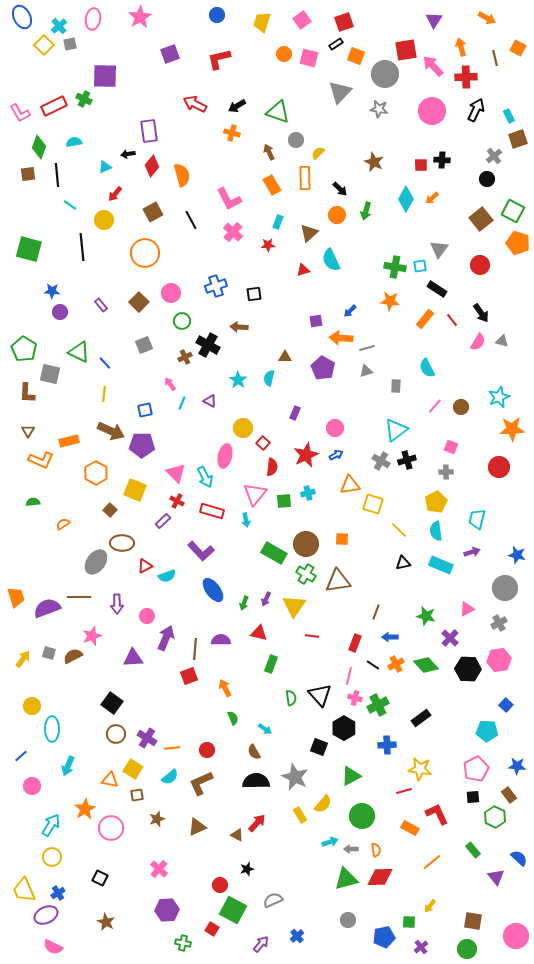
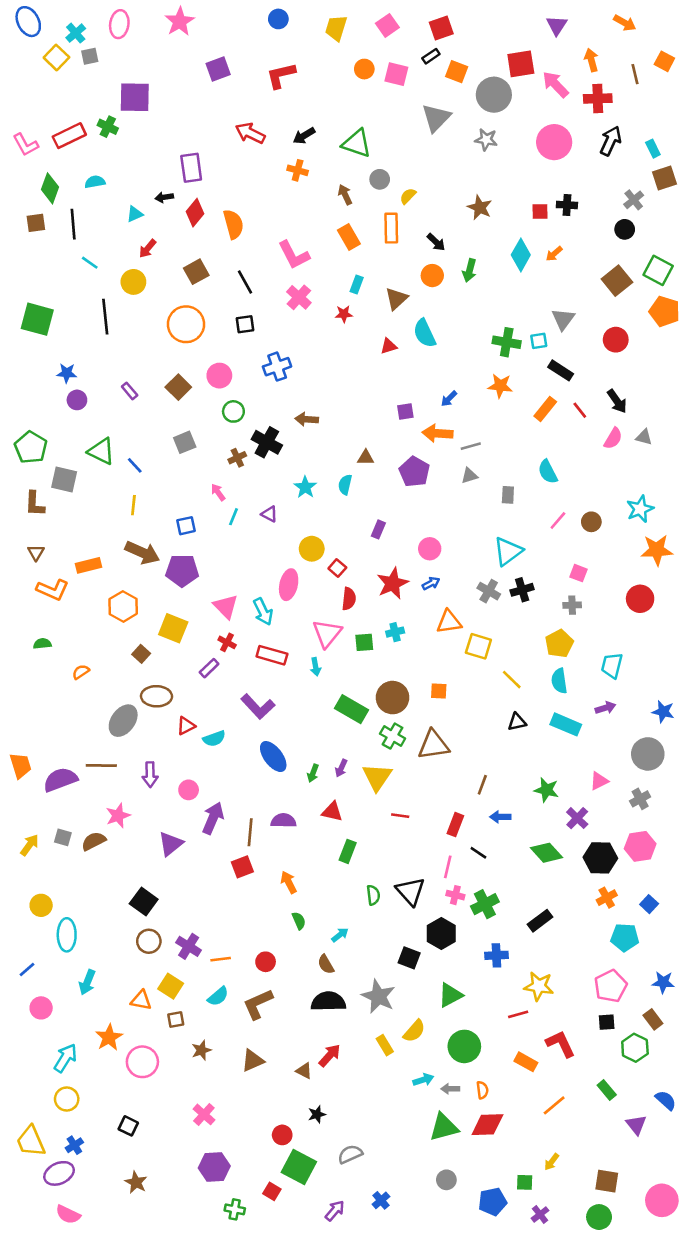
black square: (254, 294) -> (245, 324), moved
purple triangle: (133, 658) -> (171, 844), turned -35
orange cross: (396, 664) -> (607, 898), moved
cyan arrow: (265, 729) -> (340, 935), turned -72

